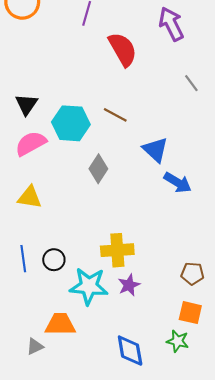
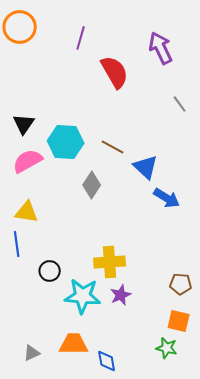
brown line: (115, 115) -> (113, 147), moved
blue line: (23, 259) -> (17, 244), moved
orange trapezoid: (60, 324) -> (74, 344), moved
blue diamond: (130, 351) -> (107, 361), moved, size x0.7

